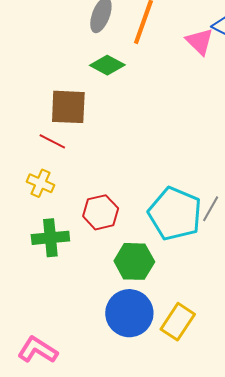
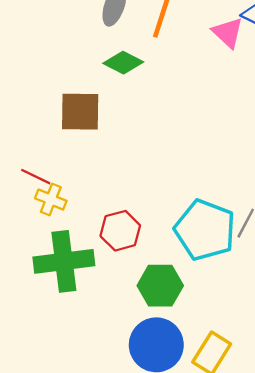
red line: (52, 141) -> (36, 177), moved
green cross: (50, 238) -> (64, 261), size x1.4

